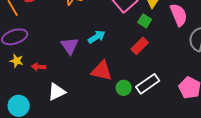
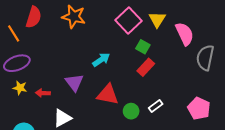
green square: (145, 21) -> (143, 47), moved
purple triangle: (70, 46) -> (74, 82), moved
white rectangle: (148, 84) -> (156, 106), size x0.6

